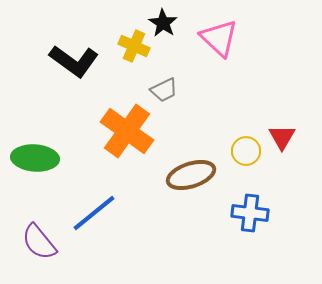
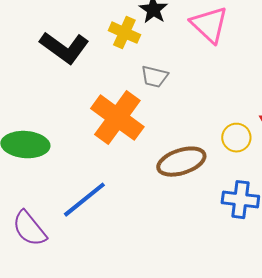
gray trapezoid: (164, 90) -> (154, 77), turned 40

